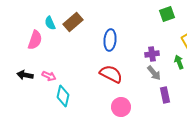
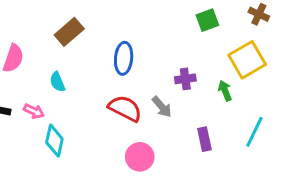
cyan semicircle: (50, 23) -> (57, 82), moved
gray arrow: (154, 73) -> (162, 107), moved

